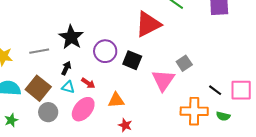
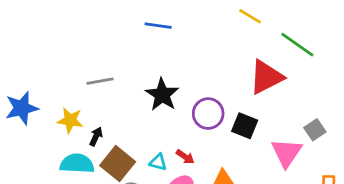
gray line: (39, 51) -> (100, 81), moved
black arrow: (66, 68) -> (96, 137), moved

